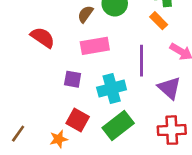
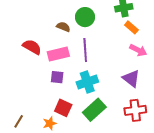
brown semicircle: (85, 14) -> (63, 27), turned 80
orange rectangle: (159, 21) -> (131, 27), moved
pink rectangle: (95, 46) -> (58, 54), moved
purple line: (141, 61) -> (85, 50), moved

